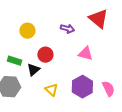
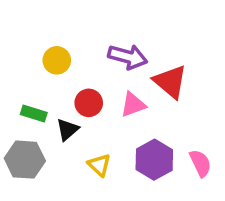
red triangle: (98, 19) -> (170, 82), moved
purple arrow: (67, 29) -> (128, 57), size x1.5
pink triangle: (85, 54) -> (133, 105), moved, turned -35

